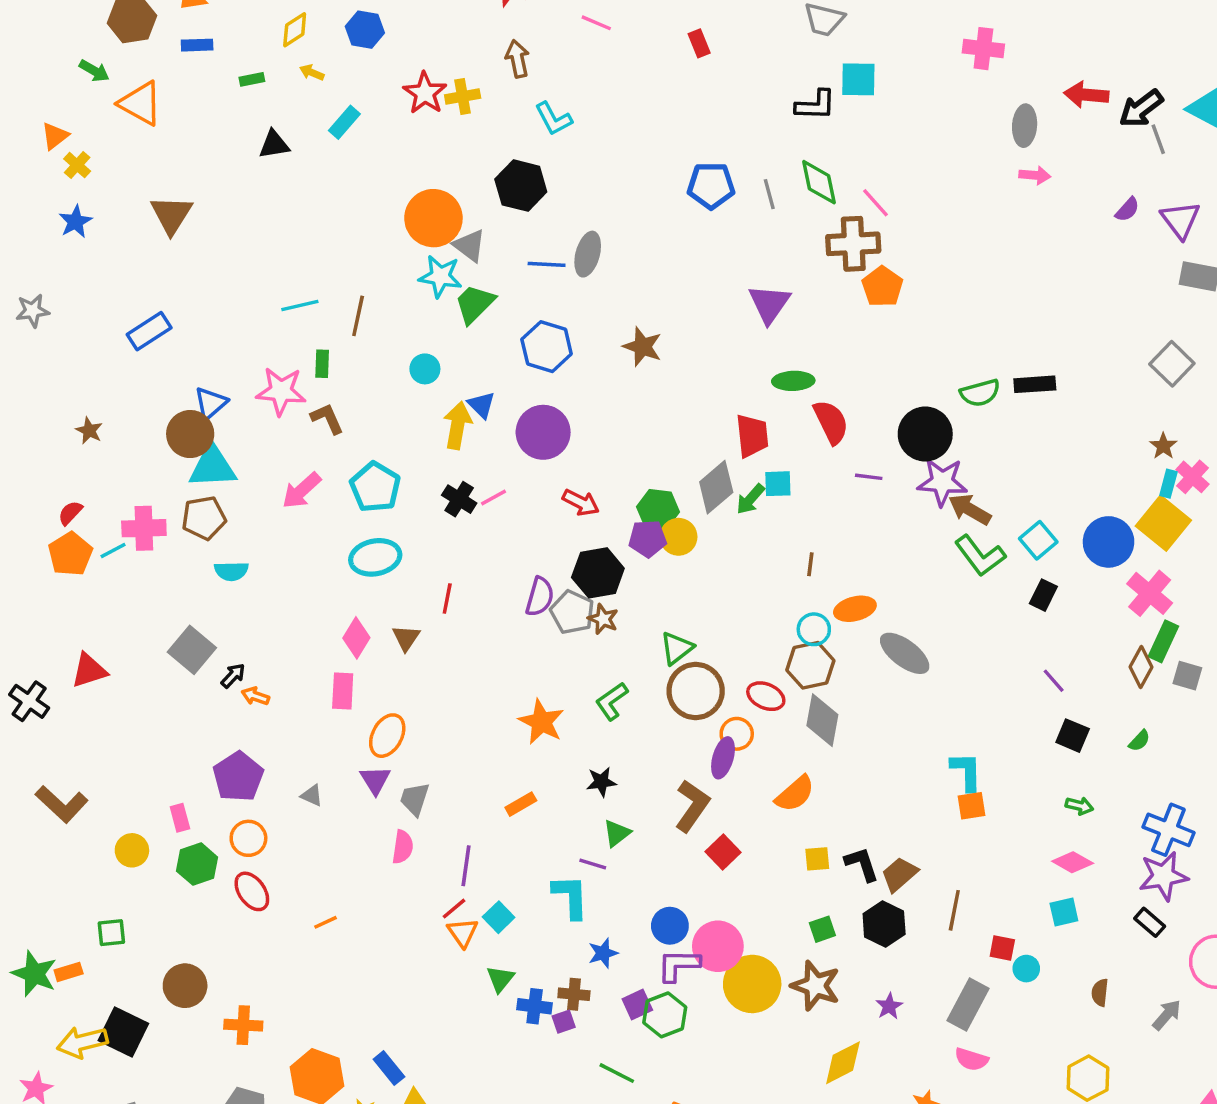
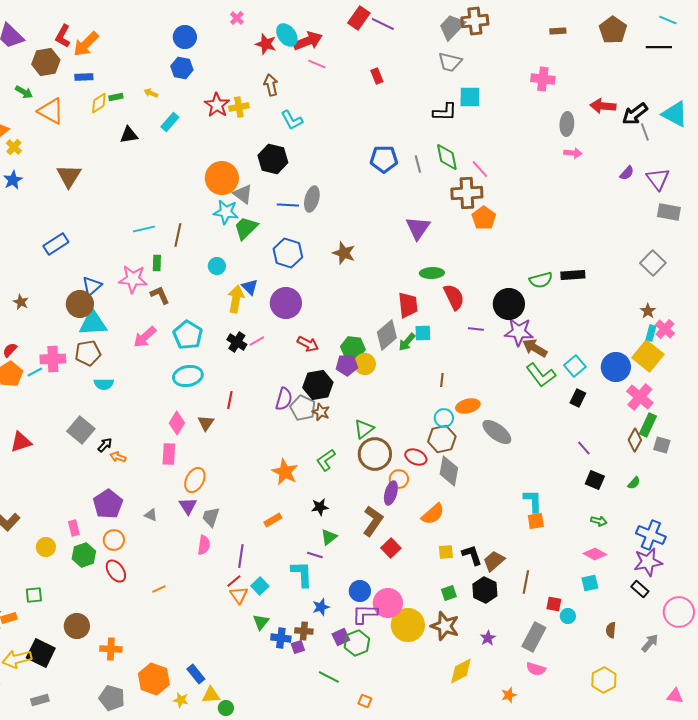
yellow diamond: (295, 30) -> (99, 103), moved

